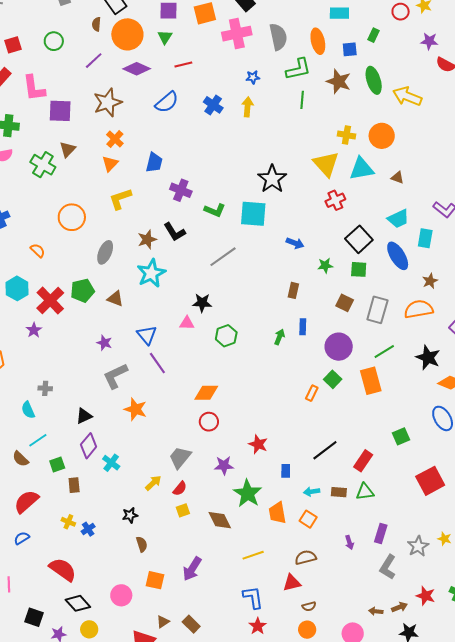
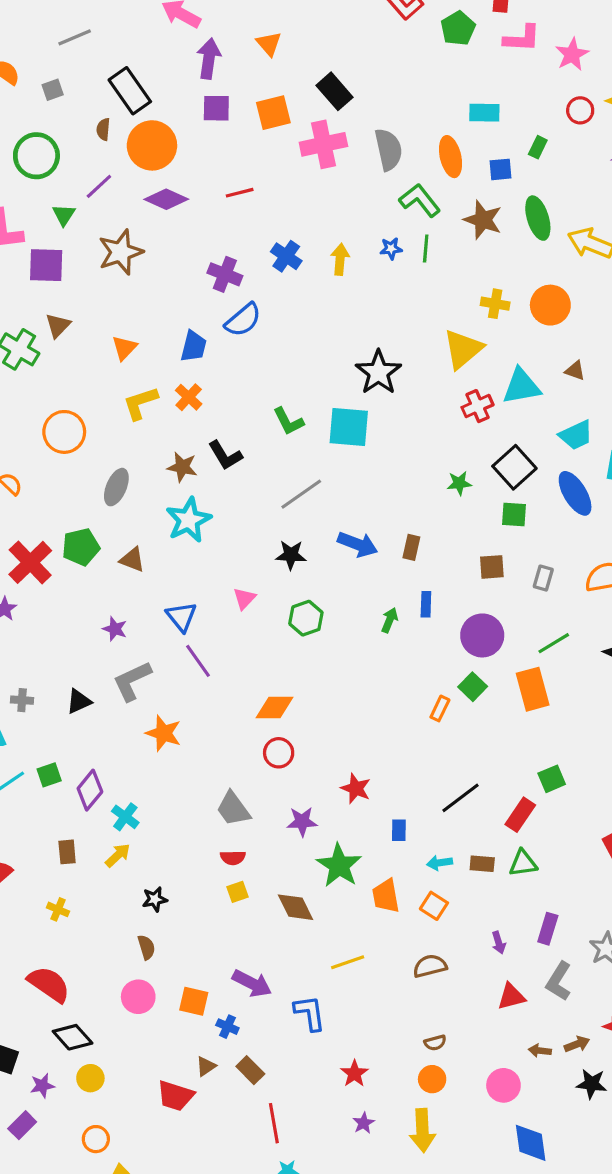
green triangle: (165, 37) -> (64, 215), moved
green circle: (54, 41) -> (36, 156), size x1.5
green L-shape: (298, 69) -> (420, 200), turned -116
blue star: (253, 77) -> (391, 248), moved
blue semicircle: (167, 102) -> (243, 320), moved
orange cross: (115, 139) -> (189, 397), moved
yellow triangle: (326, 164) -> (463, 349), turned 32
cyan triangle: (362, 169) -> (521, 386), moved
purple cross: (181, 190) -> (225, 274), moved
green L-shape: (215, 210) -> (288, 421), turned 40
brown star: (147, 239) -> (182, 467), turned 30
blue arrow: (295, 243) -> (358, 544), moved, size x1.4
green star: (325, 265) -> (459, 483), moved
black star: (202, 303) -> (291, 555), moved
brown square: (345, 303) -> (492, 567), turned -30
gray rectangle: (377, 310) -> (543, 578), size x0.6
pink triangle: (187, 323) -> (244, 598), turned -49
black triangle: (84, 416) -> (79, 701), moved
green square: (401, 436) -> (552, 779), moved
gray trapezoid: (180, 457) -> (233, 809), turned -75
green square: (57, 465) -> (49, 775), moved
yellow arrow: (153, 483) -> (118, 855), moved
red semicircle: (180, 489) -> (233, 858), turned 49
blue cross: (88, 529) -> (227, 1027), moved, turned -32
brown semicircle: (142, 544) -> (146, 947), moved
purple arrow: (192, 569) -> (252, 983), turned -95
red triangle: (292, 583) -> (511, 997), moved
pink circle: (121, 595) -> (138, 997), moved
blue L-shape: (253, 597) -> (310, 1013), moved

